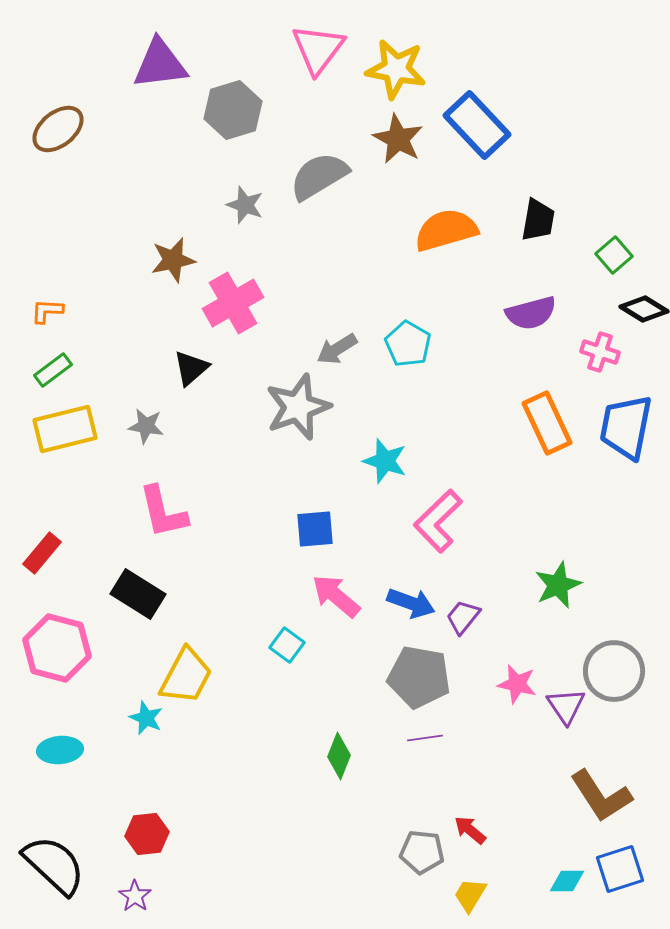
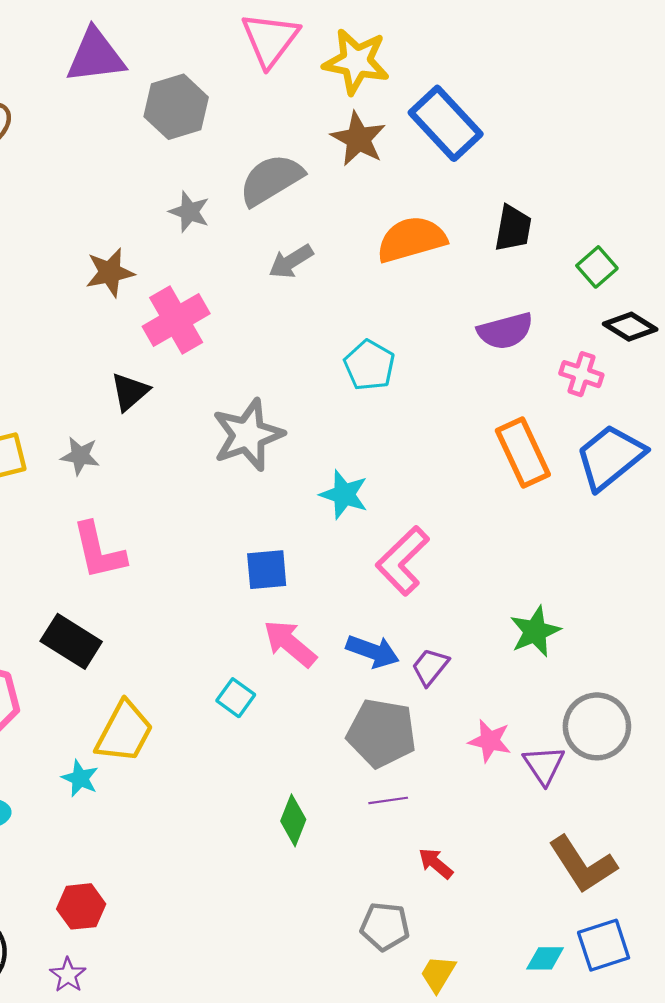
gray arrow: (337, 349) -> (291, 261), moved
blue trapezoid: (626, 427) -> (610, 457), turned 40
red arrow: (470, 830) -> (436, 863), moved

